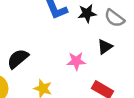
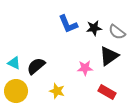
black triangle: (105, 47) -> (109, 56), size x1.5

